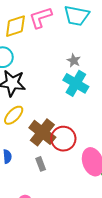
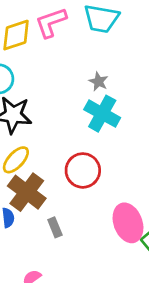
brown cross: (42, 132) -> (27, 192), moved
red circle: (63, 139) -> (83, 170), moved

